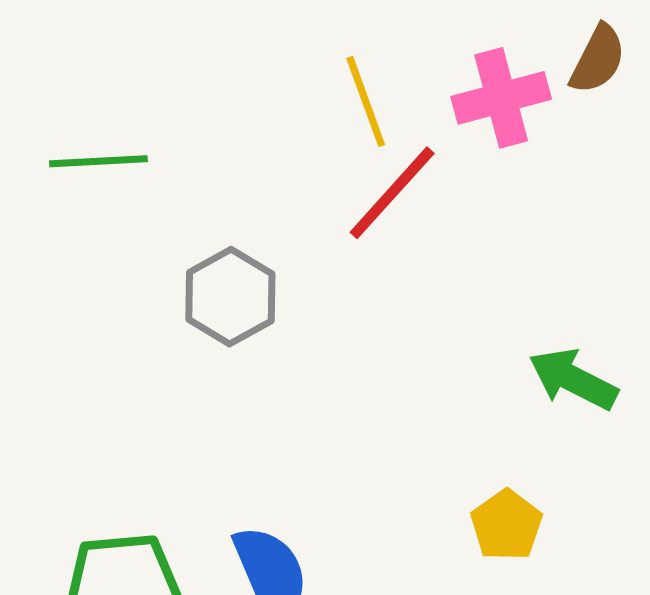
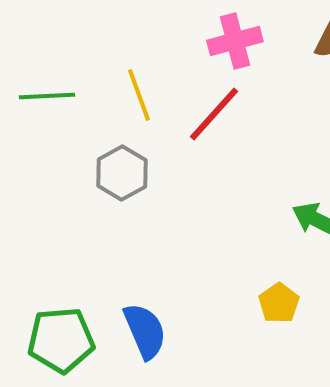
pink cross: (501, 98) -> (235, 41), moved
yellow line: (366, 101) -> (139, 95), moved

